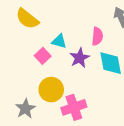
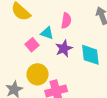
pink semicircle: (97, 36) -> (66, 21), moved

